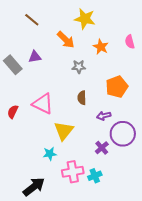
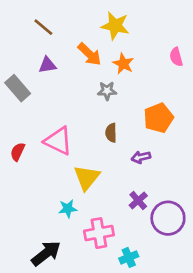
orange star: (101, 47) -> (123, 64), moved
purple triangle: (35, 57) -> (47, 65), moved
purple circle: (123, 134) -> (168, 218), moved
cyan cross: (95, 176) -> (129, 257), moved

